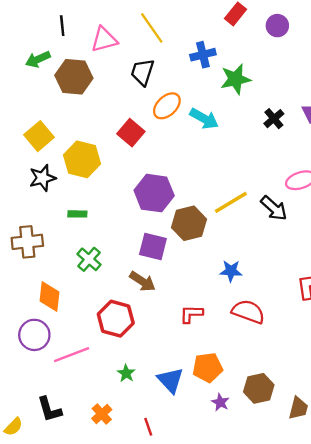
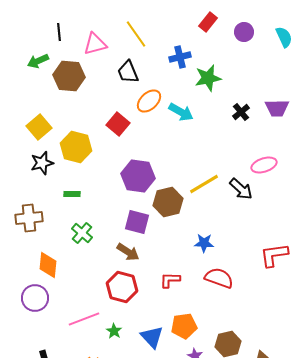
black trapezoid: (142, 72) -> (128, 72), turned -40
red hexagon: (116, 319) -> (122, 287), moved
pink line: (72, 355) -> (84, 319), moved

